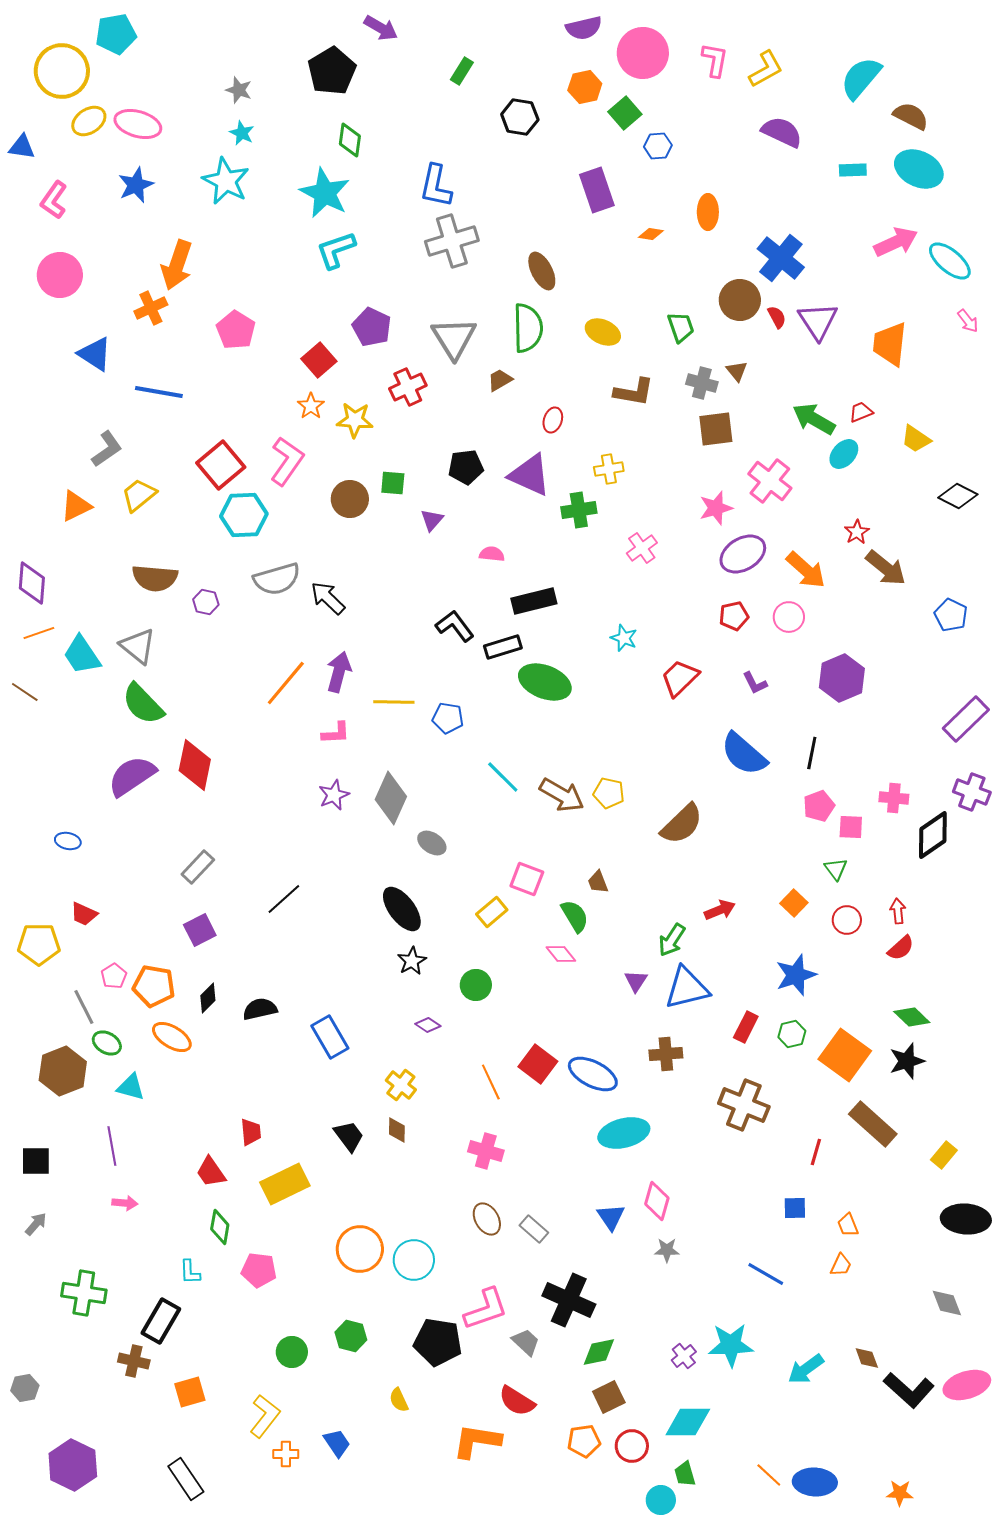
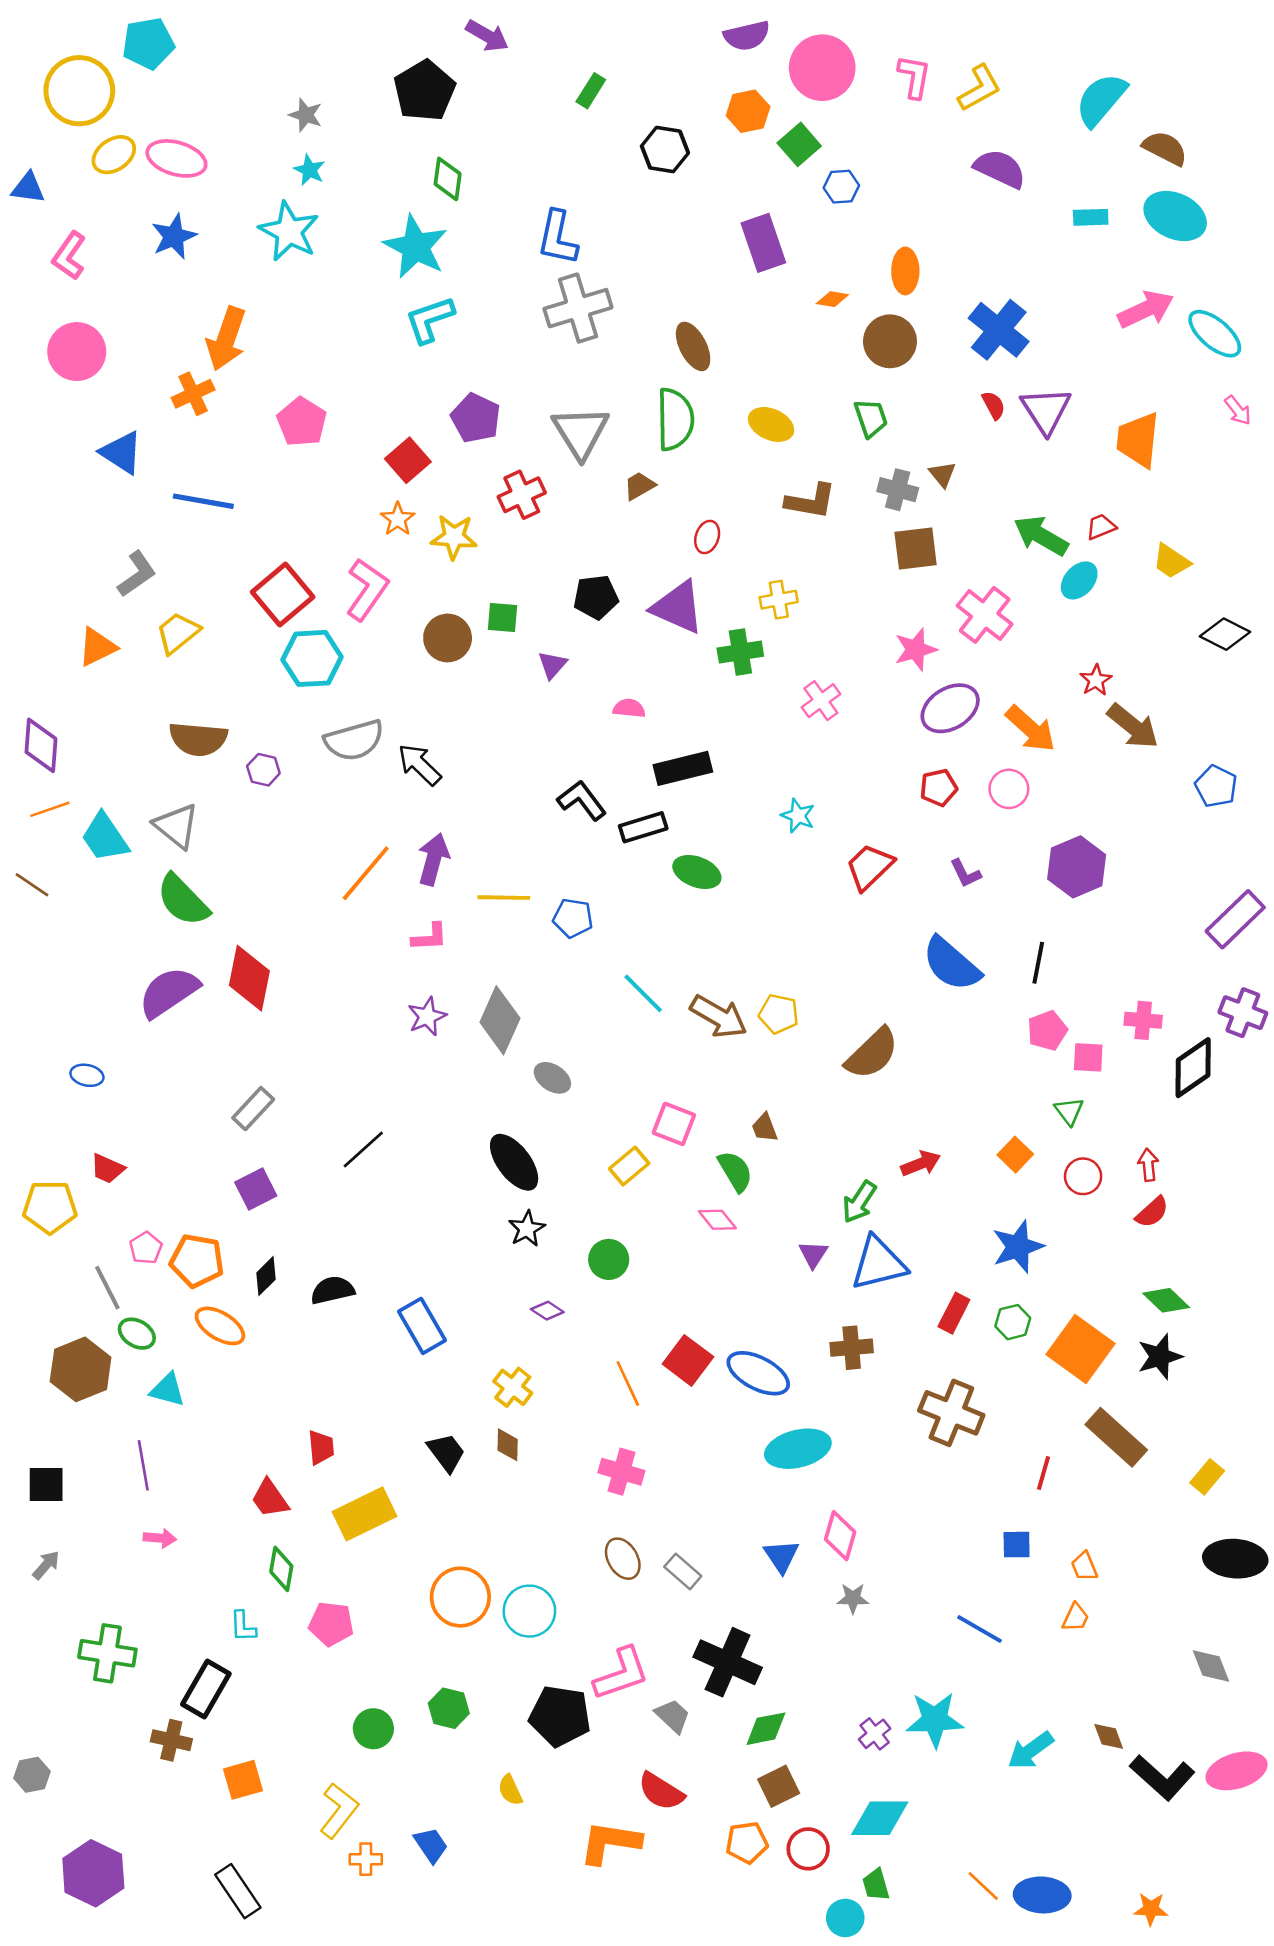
brown circle: (740, 300) -> (890, 341), moved
green ellipse: (545, 682) -> (697, 872), size x0.7

